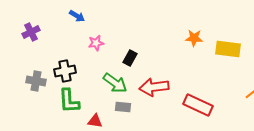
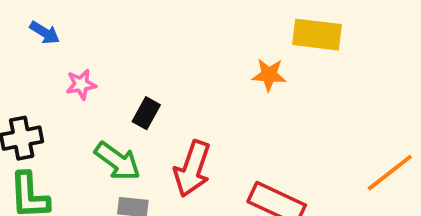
yellow rectangle: (228, 49) -> (317, 35), moved
red arrow: (154, 87) -> (192, 169), turned -64

